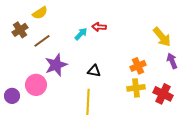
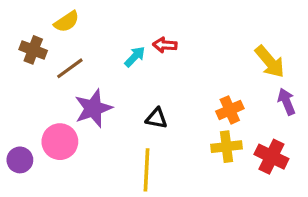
brown cross: (20, 30) -> (33, 50), turned -35

